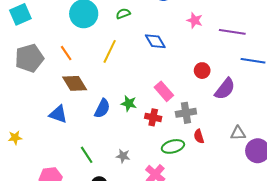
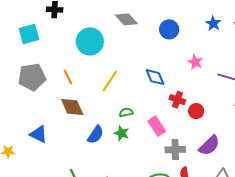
green semicircle: (123, 14) -> (126, 112), moved
purple semicircle: (225, 89) -> (209, 145), moved
blue triangle: (58, 114) -> (39, 134), moved
red cross: (153, 117) -> (177, 100), moved

